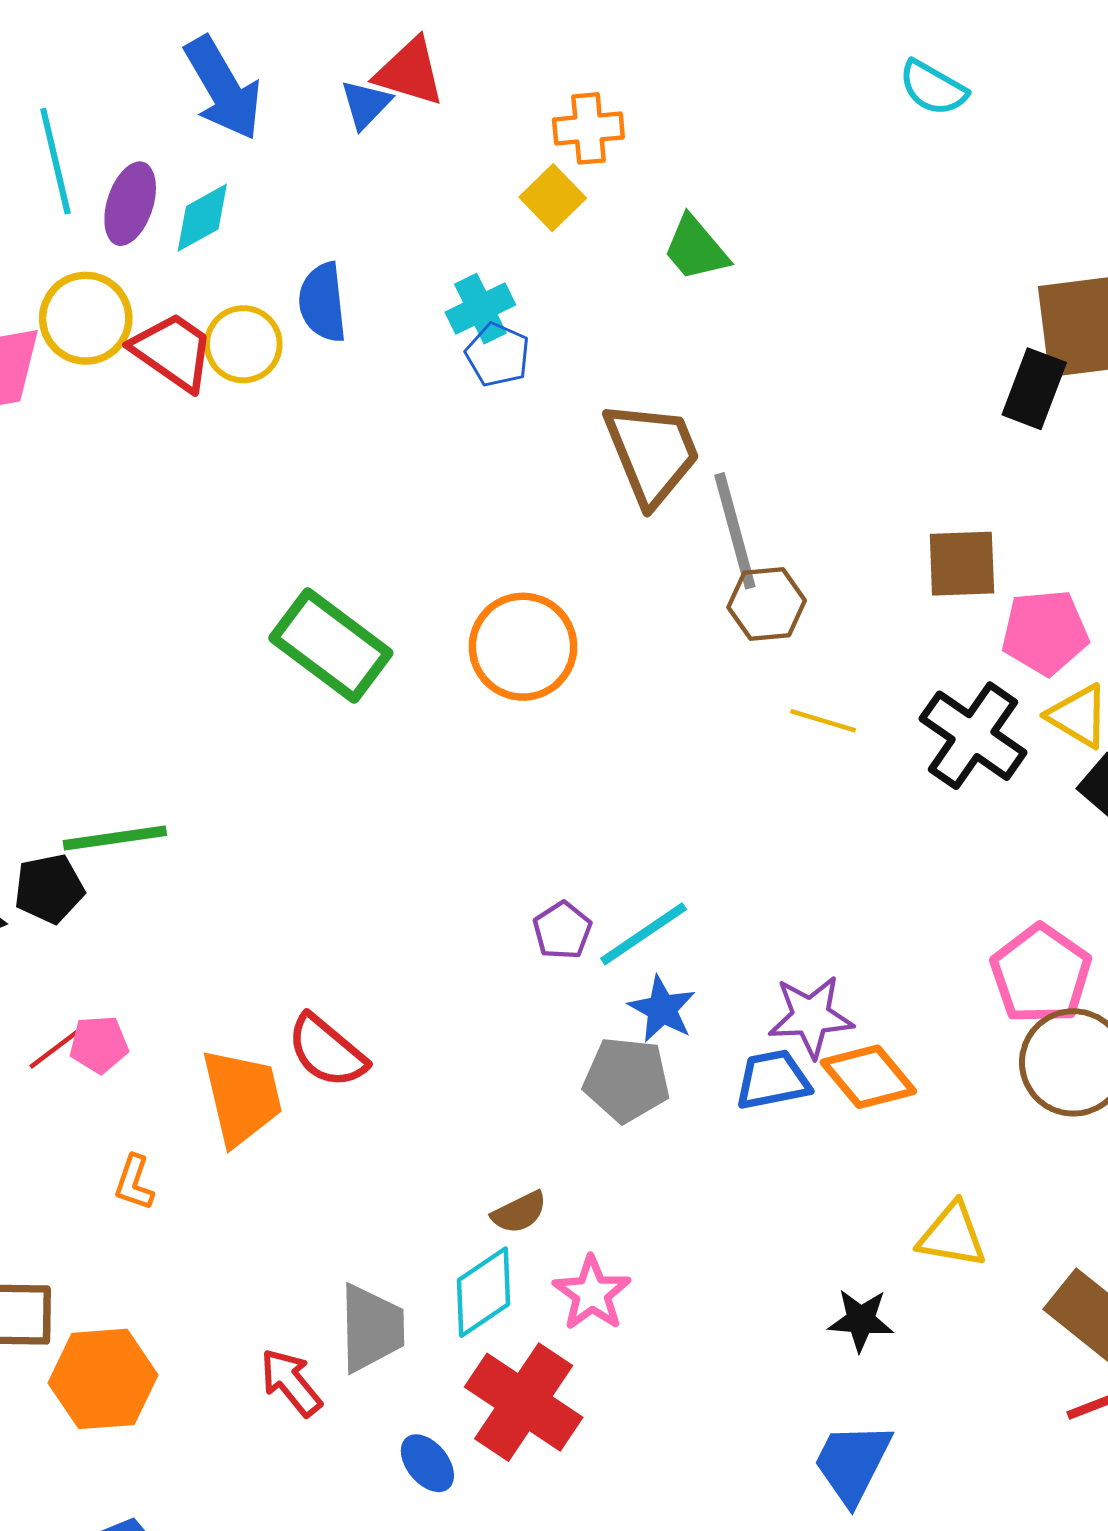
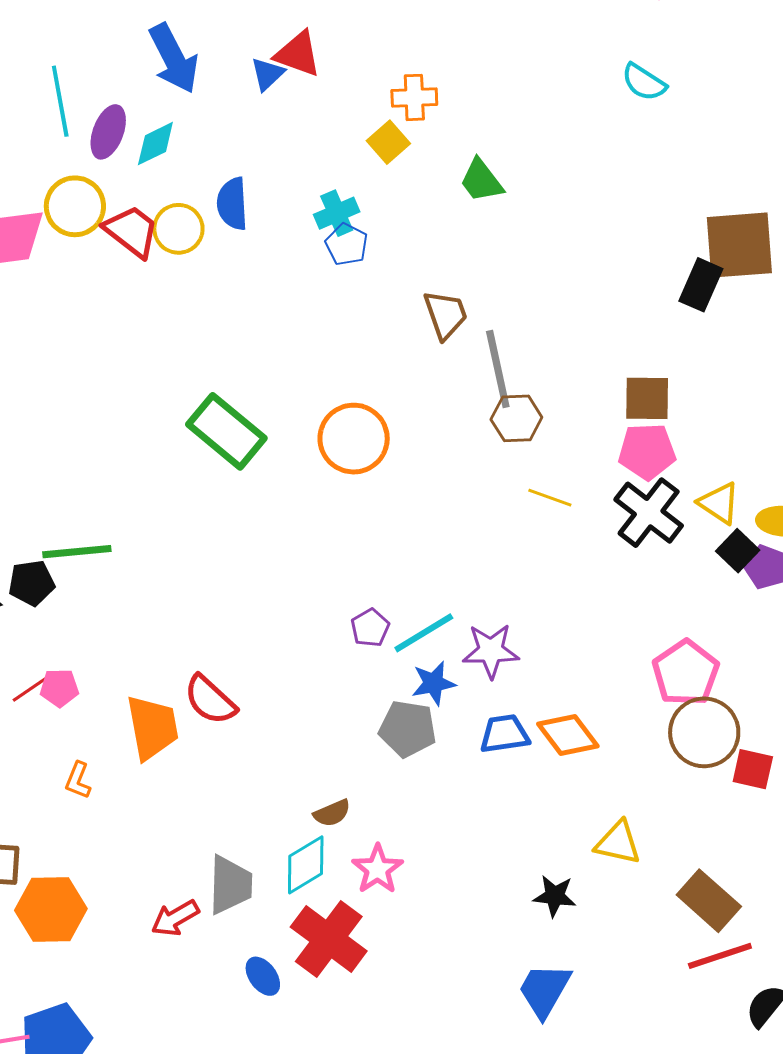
brown trapezoid: (652, 453) -> (446, 315), size x0.7
pink pentagon: (1045, 632) -> (647, 451), moved
blue star: (662, 1009) -> (434, 683), turned 30
purple star: (811, 1016) -> (491, 651), moved
red arrow: (291, 1382) -> (175, 918), turned -84

